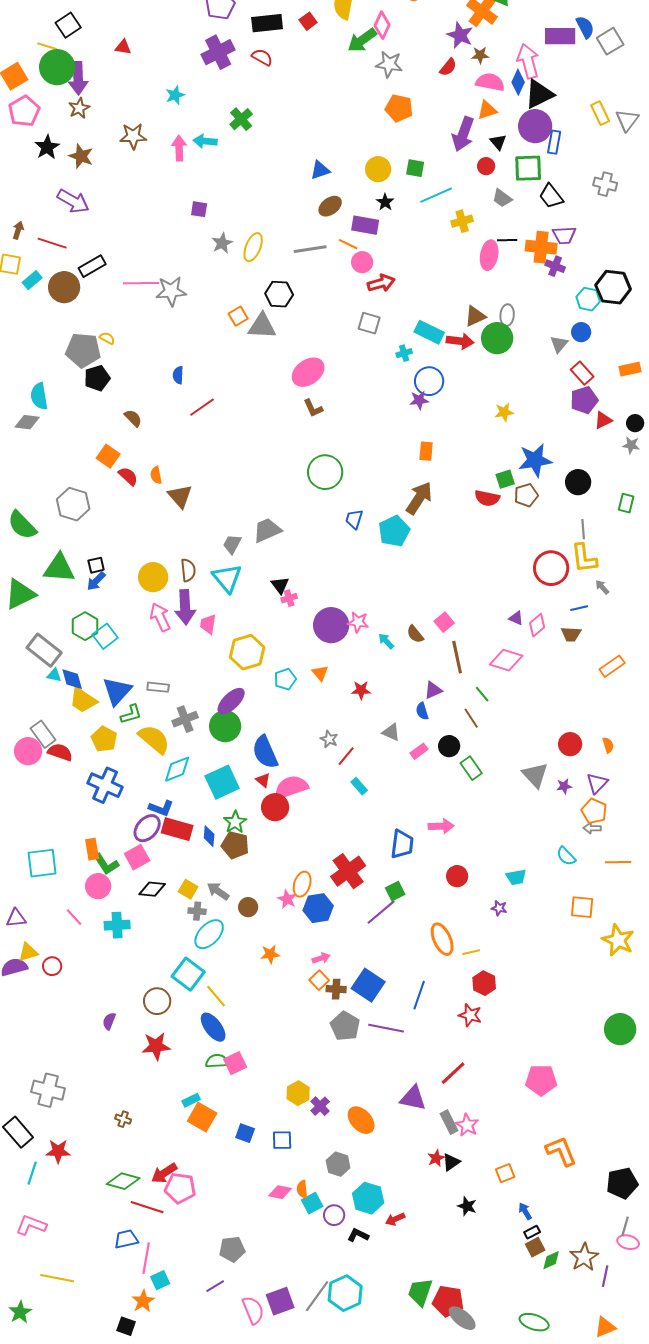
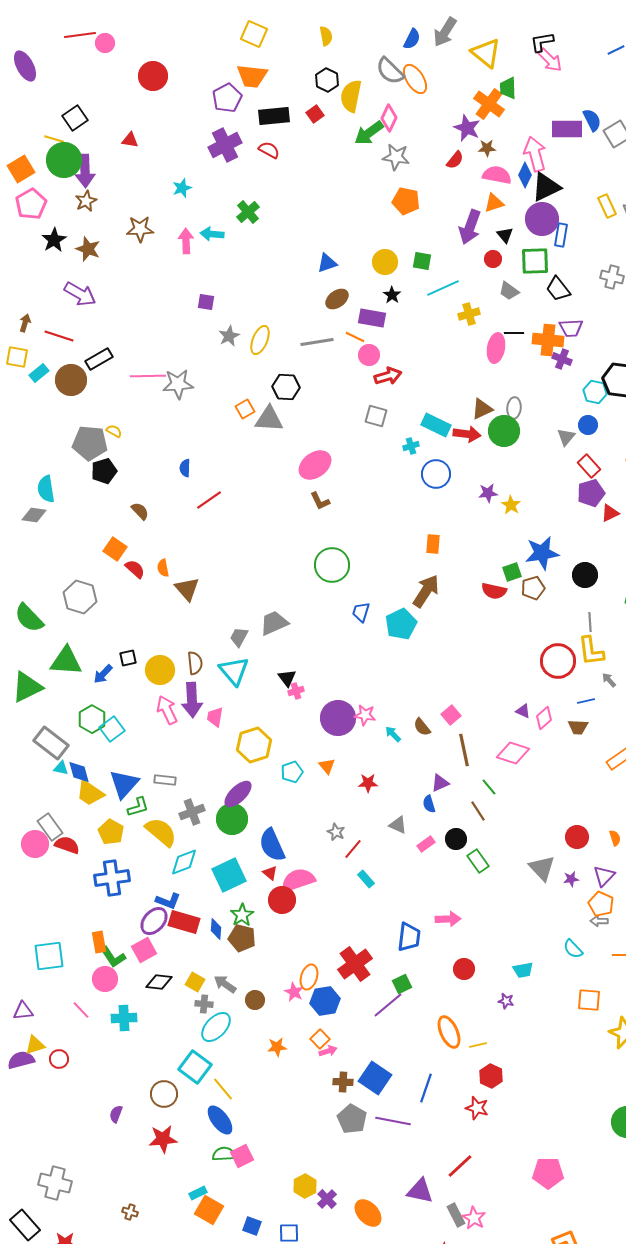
purple star: (419, 400) -> (488, 493), moved
yellow star: (504, 412) -> (511, 505), turned -30
black square: (96, 565) -> (128, 658), moved
blue cross: (105, 785) -> (112, 878), turned -32
orange square: (319, 980) -> (320, 1039), moved

